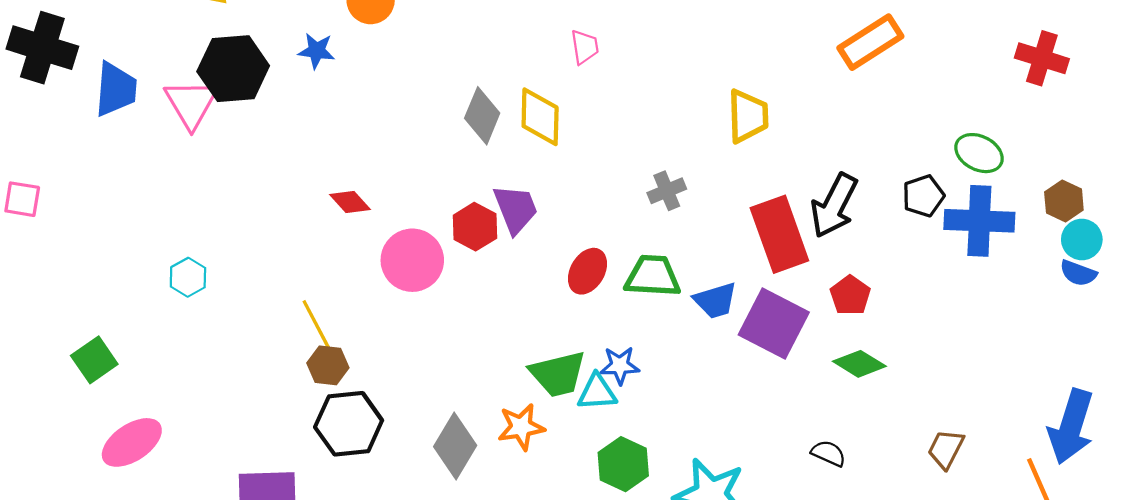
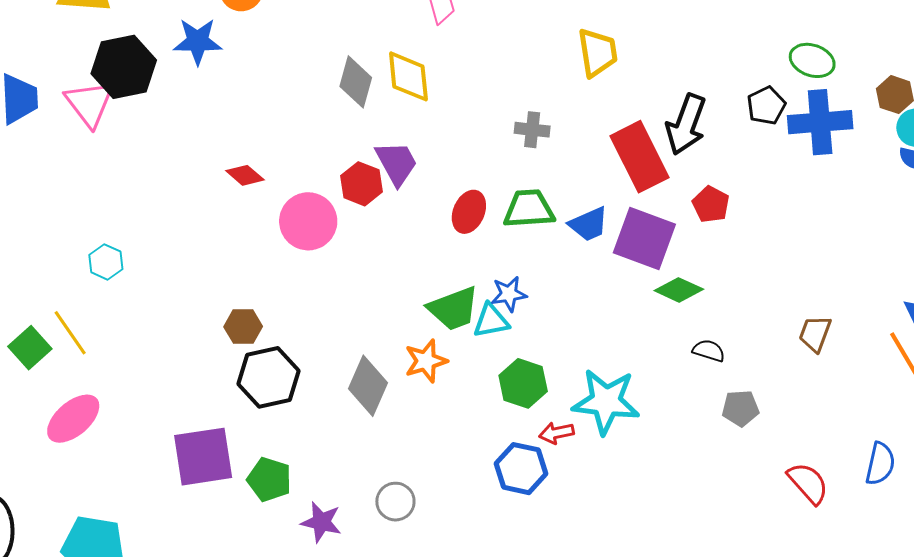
blue star: (317, 51) -> (198, 41), size x1.4
gray cross: (667, 191) -> (532, 130), turned 36
yellow line: (317, 325) -> (70, 333), moved
green diamond: (859, 364) -> (679, 290), moved

